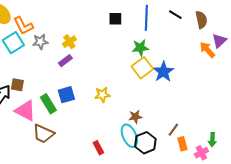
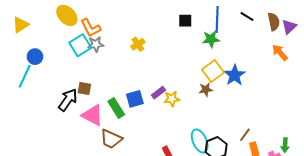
purple triangle: (219, 41) -> (289, 27), moved
gray star: (40, 42) -> (96, 44), moved
green star: (140, 48) -> (211, 39), moved
purple rectangle: (65, 61) -> (158, 93), moved
brown star: (135, 117) -> (206, 90), moved

